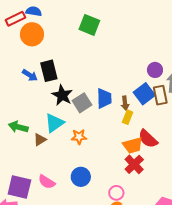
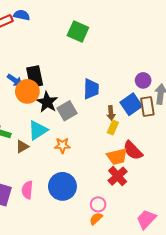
orange circle: (32, 34) -> (27, 91), moved
blue trapezoid: (104, 98) -> (91, 89), moved
blue circle: (81, 177) -> (62, 186), size x1.4
pink semicircle: (47, 182) -> (27, 190), turned 60

